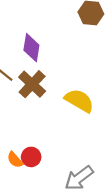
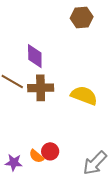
brown cross: (32, 84) -> (41, 88), turned -35

